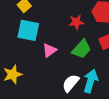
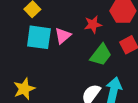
pink triangle: (49, 50) -> (63, 36), moved

